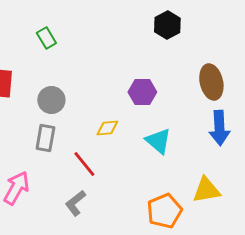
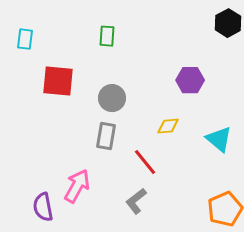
green rectangle: (46, 38) -> (107, 36), turned 35
purple hexagon: (142, 92) -> (190, 80), moved

